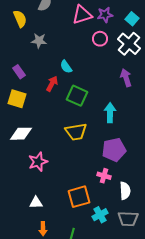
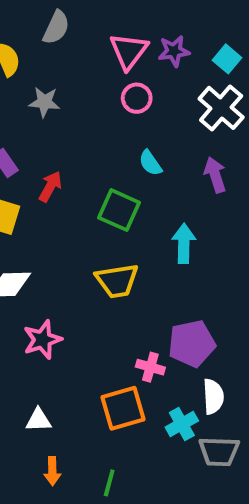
pink triangle: (82, 15) -> (129, 51), turned -35
pink circle: (100, 39) -> (137, 98), moved
cyan semicircle: (66, 67) -> (150, 163), moved
red arrow: (52, 84) -> (50, 186), moved
purple pentagon: (114, 150) -> (192, 344), moved
pink cross: (104, 176) -> (150, 367), moved
cyan cross: (100, 215) -> (182, 424), moved

